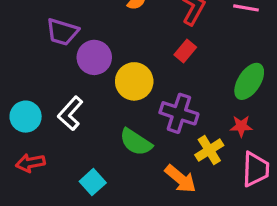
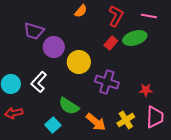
green ellipse: (249, 81) -> (135, 38), moved, turned 40
green semicircle: (136, 142) -> (69, 106), moved
yellow cross: (209, 150) -> (126, 120), moved
orange arrow: (181, 179) -> (96, 122), moved

